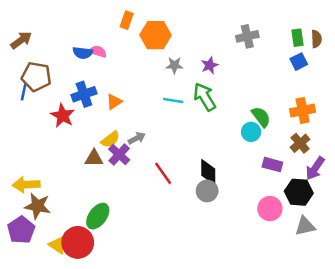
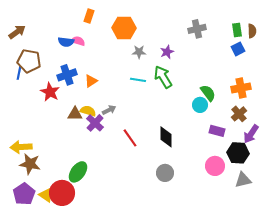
orange rectangle: (127, 20) -> (89, 16), moved
yellow semicircle: (110, 139) -> (88, 111), turned -126
brown triangle: (94, 158) -> (75, 114), moved
gray circle: (207, 191) -> (165, 173), moved
purple pentagon: (21, 230) -> (24, 194), moved

